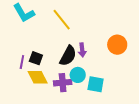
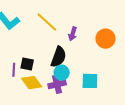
purple arrow: (82, 50) -> (73, 34), moved, turned 32
cyan circle: (78, 75) -> (62, 73), moved

